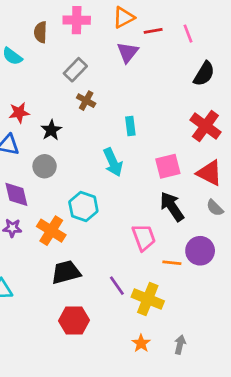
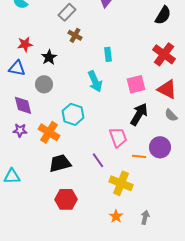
black arrow: (172, 206) -> (139, 114), turned 65
purple line: (117, 286) -> (98, 160), moved

